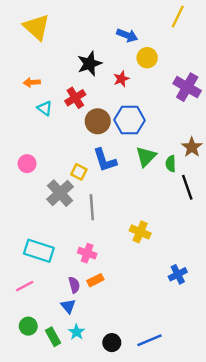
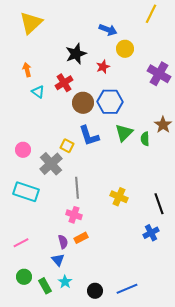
yellow triangle: (36, 27) -> (31, 23), turned 35
orange arrow: (32, 82) -> (27, 70), turned 80
pink circle: (27, 164) -> (23, 150), moved
black line: (187, 187) -> (159, 204), moved
gray line: (92, 207) -> (77, 188), moved
cyan rectangle: (39, 251) -> (26, 192), moved

